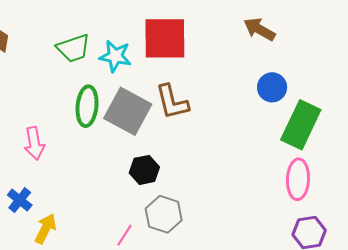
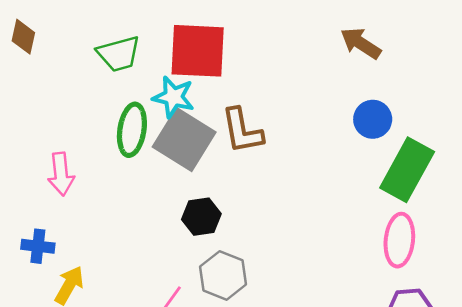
red square: (165, 38) -> (198, 51), moved
cyan star: (115, 56) -> (173, 97), moved
blue cross: (20, 200) -> (38, 246), turned -35

